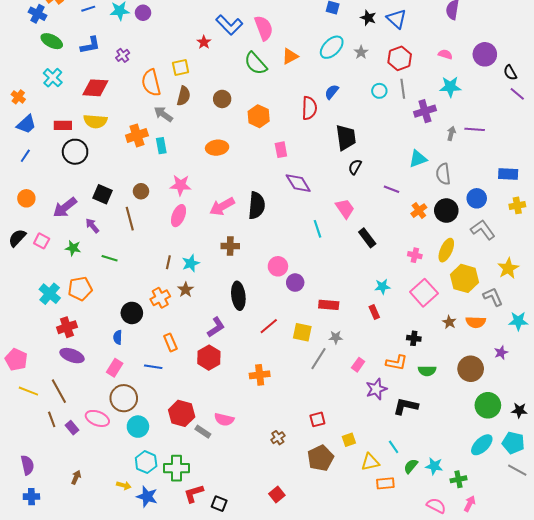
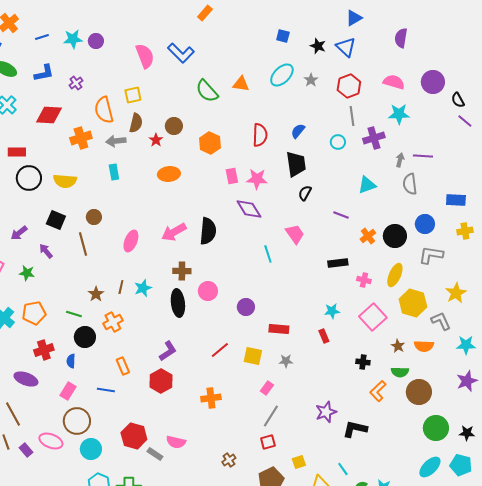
pink semicircle: (264, 28) -> (145, 56), moved
red star: (204, 42) -> (156, 140), moved
pink semicircle: (445, 54) -> (394, 82), size x1.5
orange triangle: (290, 56) -> (241, 84), turned 36
cyan circle: (379, 91) -> (338, 142), moved
blue semicircle: (332, 92) -> (298, 131), moved
gray arrow: (163, 114) -> (116, 141), turned -42
yellow semicircle: (95, 121) -> (65, 181), moved
orange cross: (137, 135) -> (81, 138), moved
gray semicircle: (443, 174) -> (410, 184), moved
pink star: (181, 185) -> (257, 179), moved
purple arrow: (65, 207) -> (19, 233), size x0.7
gray L-shape: (483, 230) -> (431, 255), turned -45
black rectangle: (367, 238) -> (338, 263), moved, turned -60
green line: (110, 258) -> (74, 314), moved
pink circle: (278, 266) -> (208, 291), moved
brown star: (186, 290) -> (96, 294), moved
black ellipse: (238, 296) -> (178, 303), moved
red cross: (67, 327) -> (44, 350), moved
purple star: (501, 353) -> (467, 381), moved, size x1.5
gray line: (318, 359) -> (271, 416), moved
orange L-shape: (397, 363) -> (378, 391), moved, turned 125
pink rectangle: (358, 365) -> (267, 388), moved
green semicircle: (427, 371) -> (400, 372), moved

